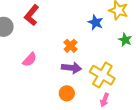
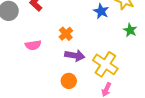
orange cross: (71, 46) -> (66, 34), moved
pink semicircle: (30, 60) -> (33, 45), turned 35

